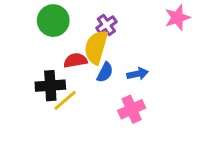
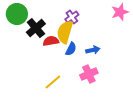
green circle: (53, 21) -> (17, 14), moved
black cross: (50, 86) -> (36, 28), moved, turned -36
yellow line: (65, 100) -> (53, 82), moved

